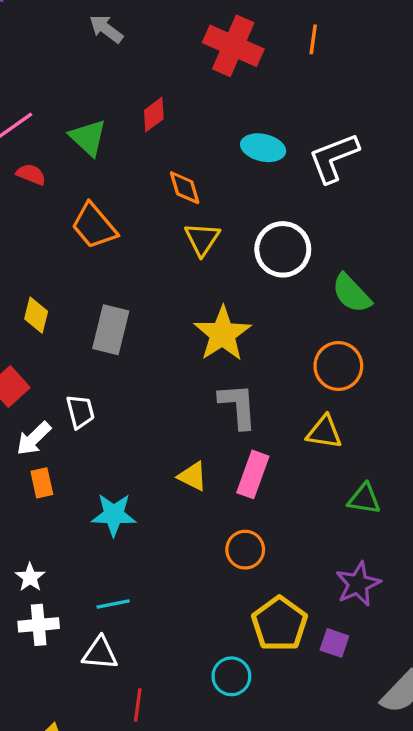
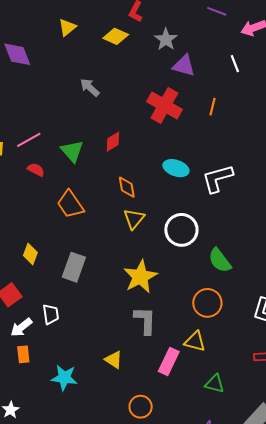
pink rectangle: (253, 474) -> (169, 362), moved

